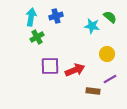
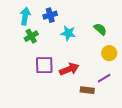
green semicircle: (110, 17) -> (100, 29), moved
cyan star: (92, 26) -> (68, 33), moved
yellow circle: (107, 54) -> (109, 53), moved

